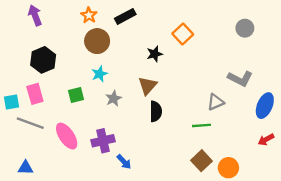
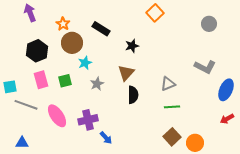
orange star: (89, 15) -> (63, 24), moved
black rectangle: (125, 16) -> (101, 29), moved, turned 60
orange square: (183, 34) -> (155, 13), moved
brown circle: (97, 41) -> (72, 43), moved
pink rectangle: (35, 94) -> (41, 80), moved
gray triangle: (216, 102) -> (168, 84), moved

